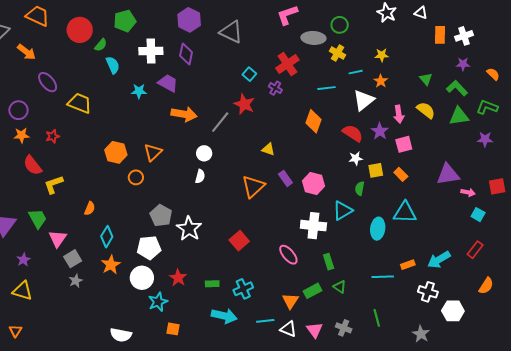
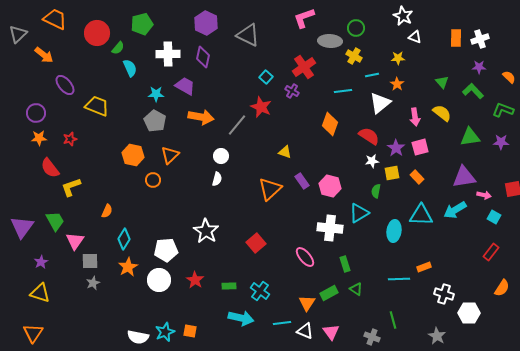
white triangle: (421, 13) -> (415, 37), moved
green triangle: (459, 116) -> (470, 137), moved
purple star: (380, 131) -> (396, 148), moved
gray pentagon: (161, 216) -> (155, 121), moved
gray square: (73, 259) -> (90, 261), turned 30
cyan arrow: (439, 260) -> (455, 210), moved
cyan cross: (243, 289) -> (260, 291), turned -30
cyan star: (158, 302) -> (165, 332), moved
gray cross: (344, 328) -> (372, 337), moved
orange triangle: (15, 331) -> (33, 333), size x1.5

